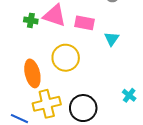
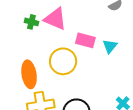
pink rectangle: (84, 23) -> (85, 40), moved

